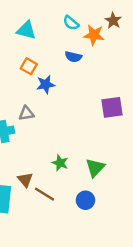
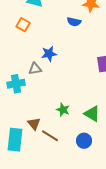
orange square: (29, 66) -> (23, 25), moved
blue star: (46, 84) -> (49, 54), moved
green triangle: (95, 168) -> (92, 114), turned -42

